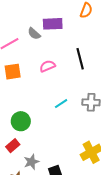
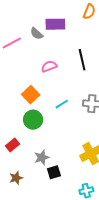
orange square: (13, 72) -> (31, 95), moved, turned -36
green circle: (21, 121) -> (33, 120), moved
gray star: (31, 162) -> (42, 157), moved

